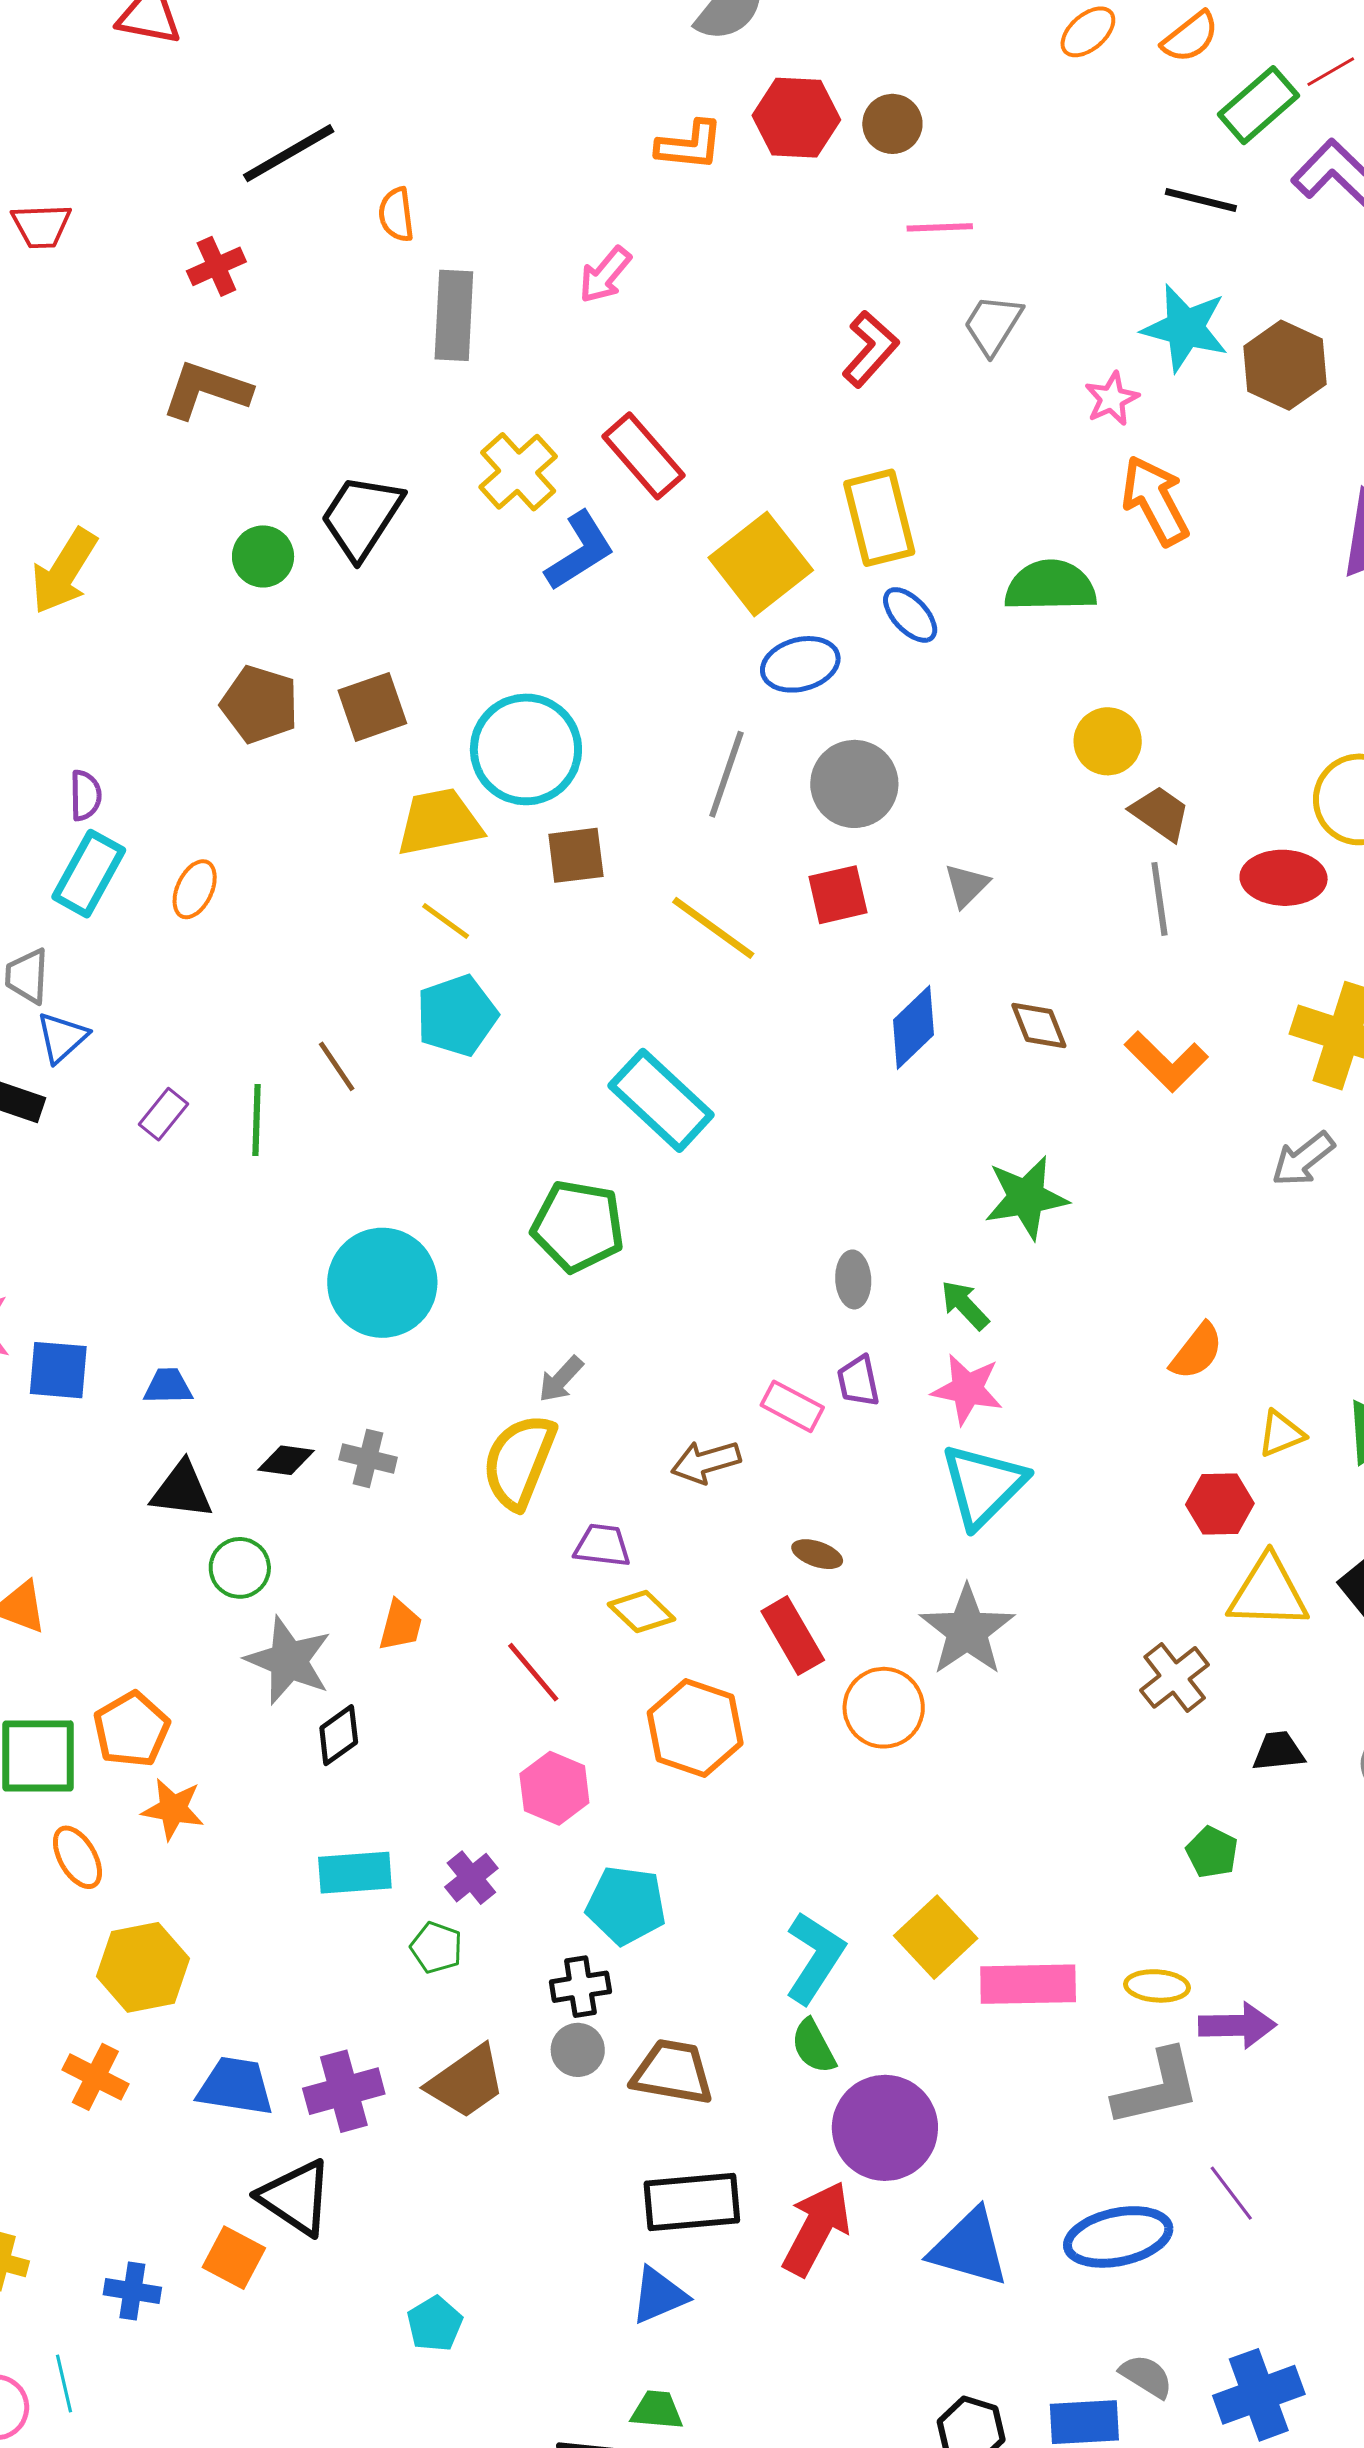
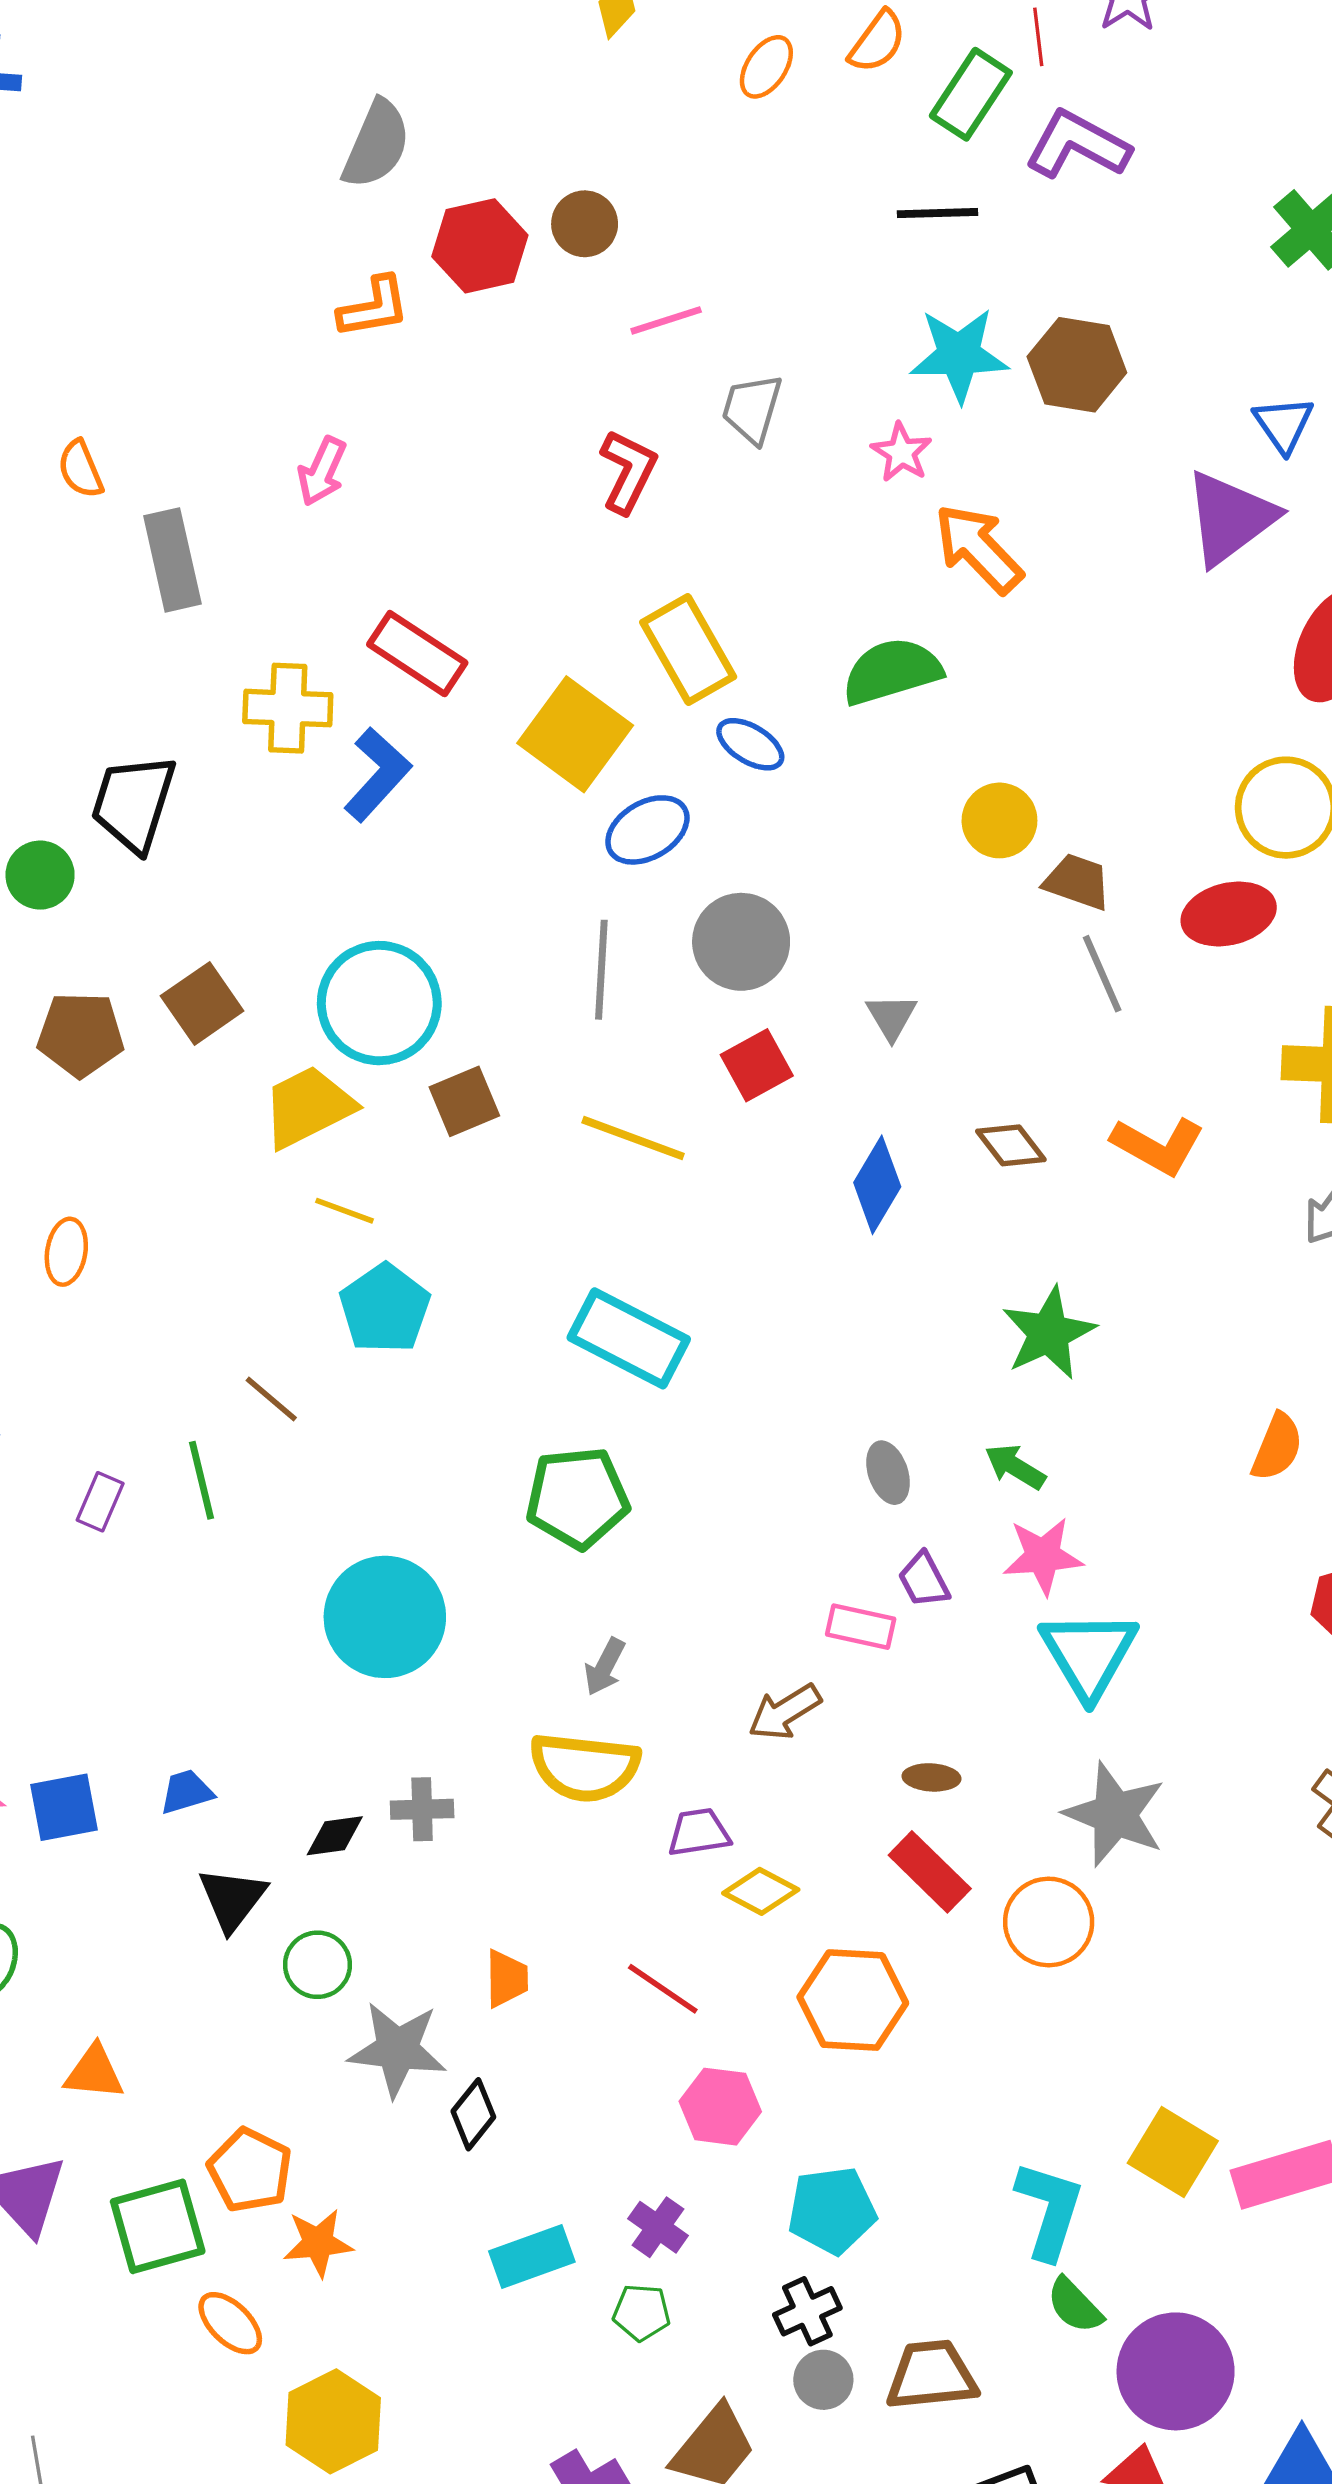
red line: (1331, 72) -> (1038, 37), turned -51
yellow cross: (518, 472) -> (288, 708), turned -30
yellow semicircle: (519, 1461) -> (585, 1767), turned -90
black triangle: (182, 1490) -> (232, 1899), turned -44

